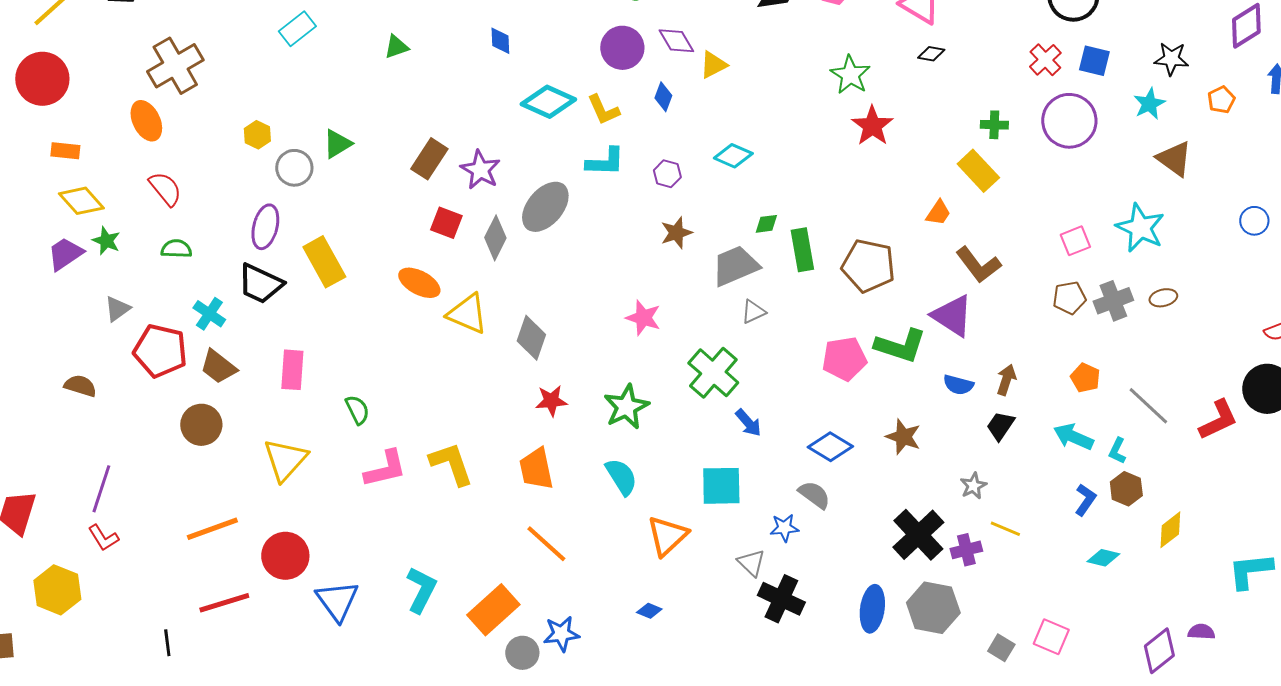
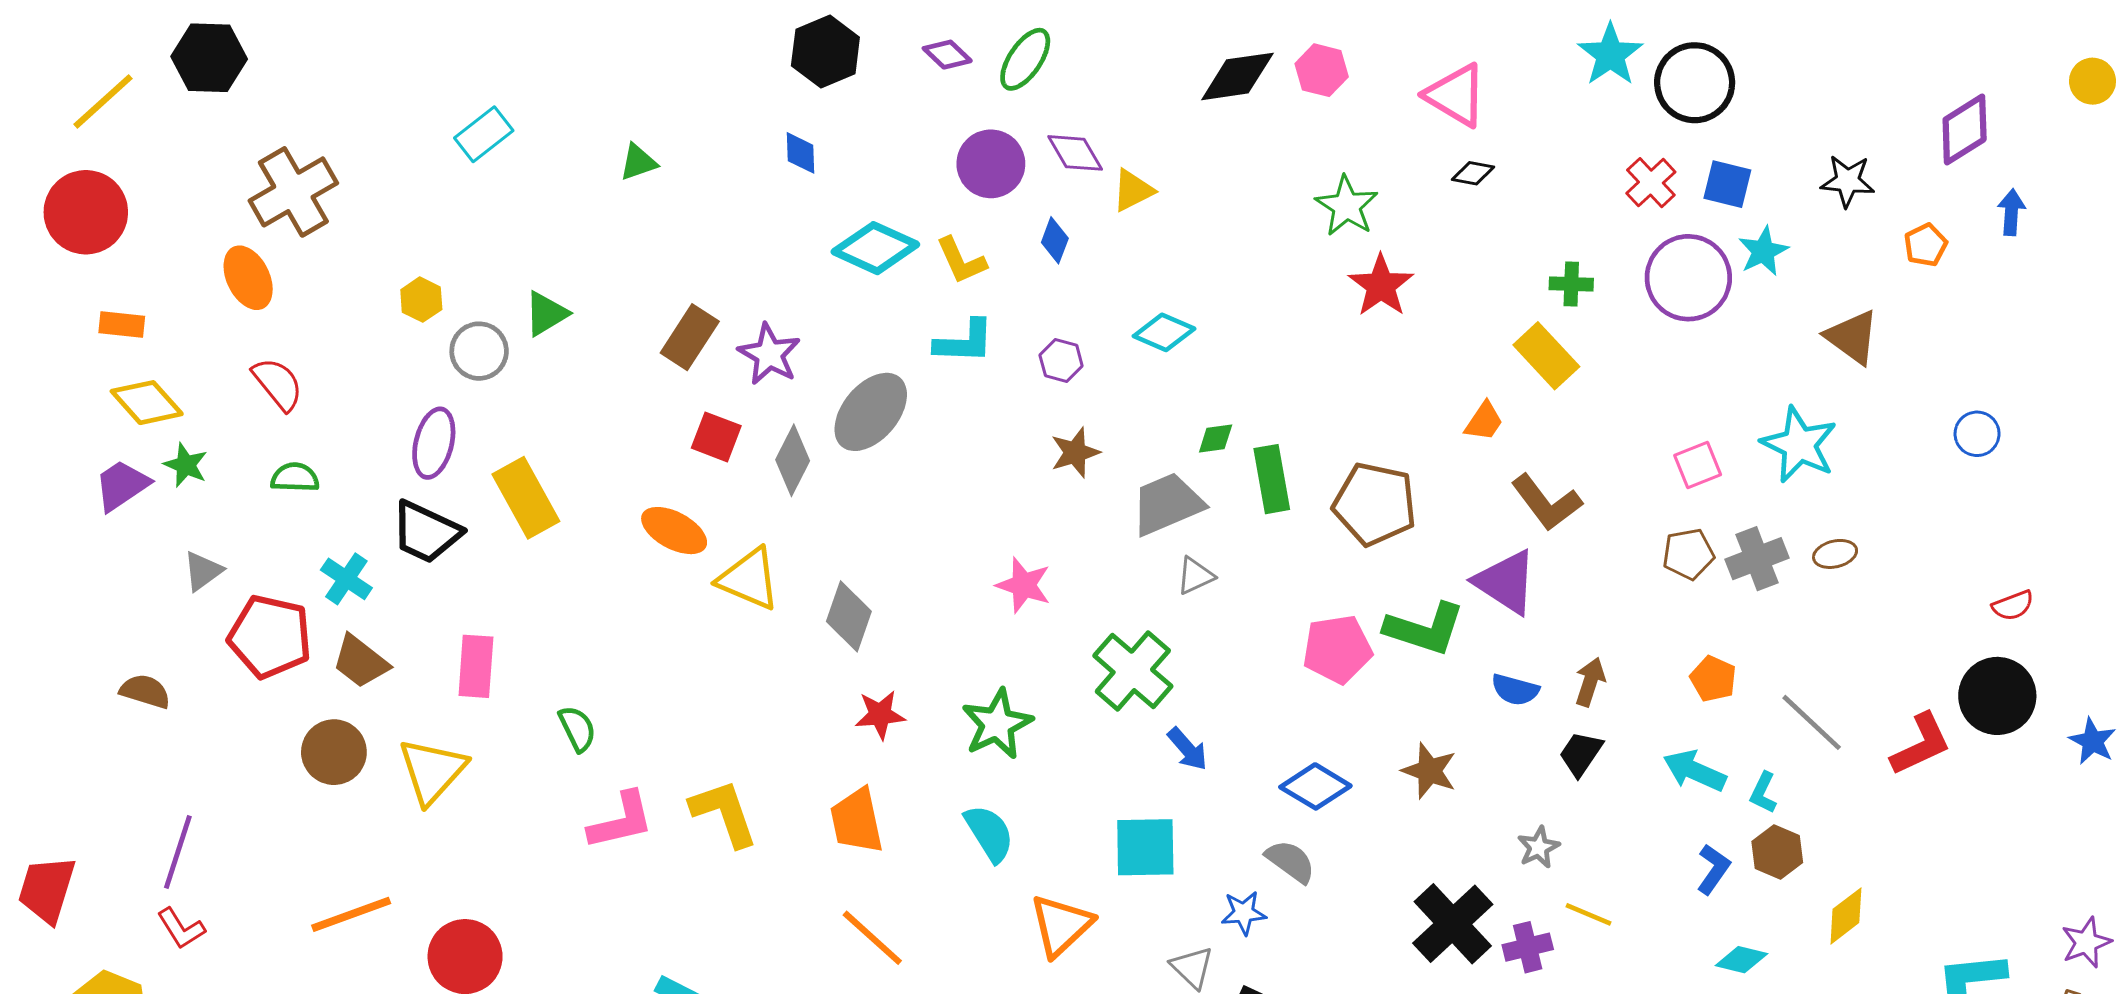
cyan star: (1149, 104) -> (1763, 251), moved
yellow triangle: (285, 460) -> (432, 771), moved

